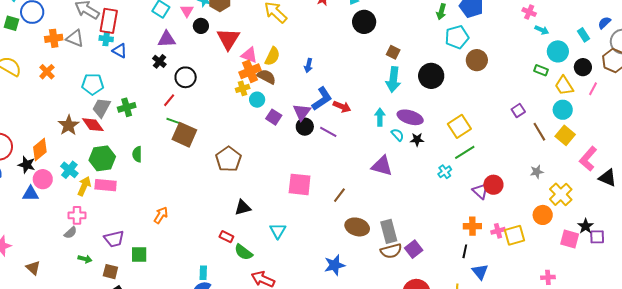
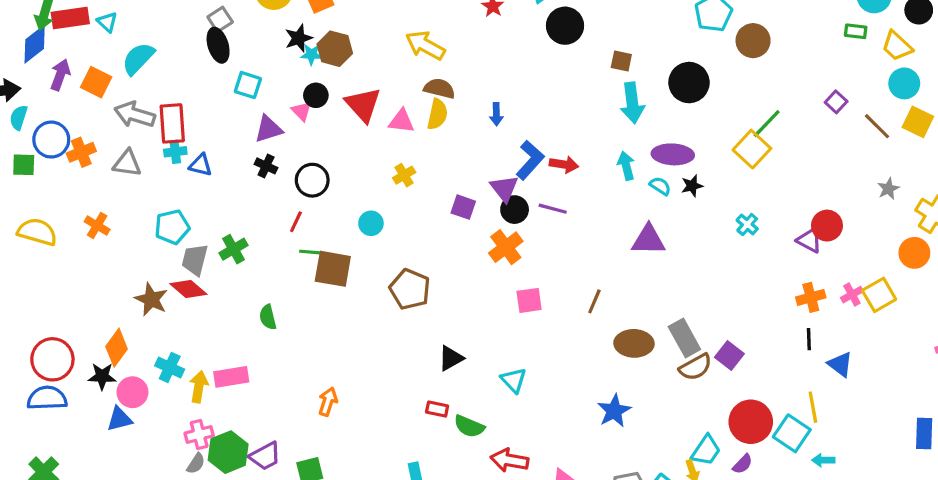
pink triangle: (187, 11) -> (302, 111), moved
orange cross: (54, 38) -> (81, 152), moved
orange cross: (250, 71) -> (506, 247), moved
brown semicircle: (266, 77) -> (439, 88), moved
cyan circle: (257, 100) -> (371, 223), moved
green line: (465, 152) -> (767, 124), moved
green hexagon: (102, 158) -> (228, 452), moved
pink square: (300, 184) -> (529, 300), size x0.7

